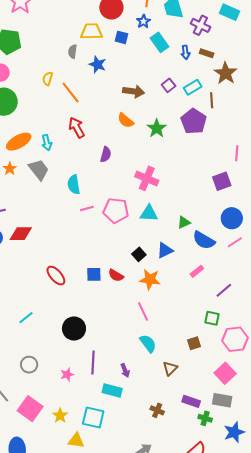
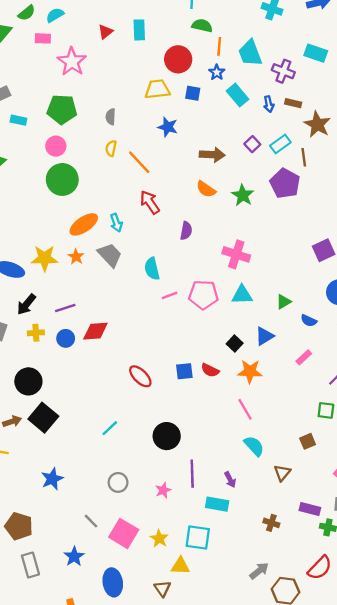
gray semicircle: (73, 52) -> (111, 117), moved
blue semicircle: (204, 240) -> (309, 321), size x0.6

